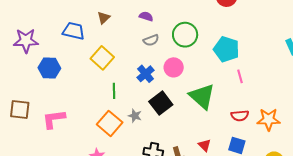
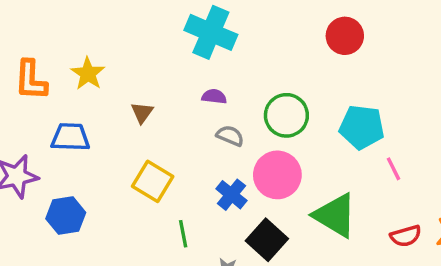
blue trapezoid: (74, 31) -> (70, 137), moved
gray semicircle: (151, 40) -> (230, 136), turned -126
pink circle: (174, 67) -> (277, 175), size x1.4

